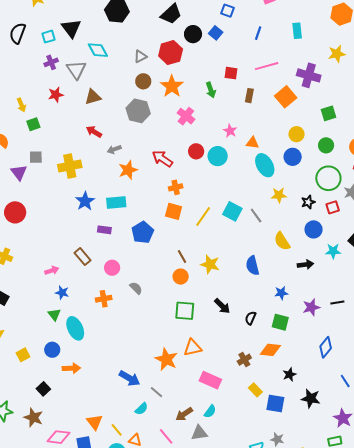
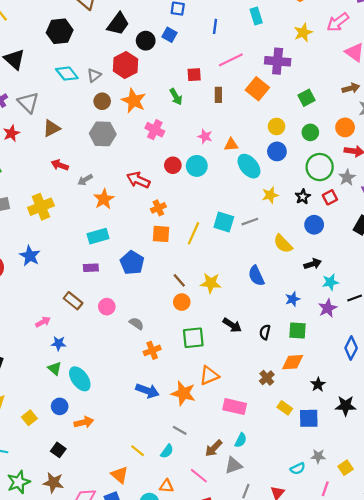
cyan diamond: (98, 50) -> (67, 74), moved
blue star: (85, 201) -> (30, 256), moved
gray line: (256, 215) -> (250, 222), turned -63
cyan star: (333, 251) -> (330, 282), moved
orange cross: (104, 299) -> (152, 350), moved
blue arrow: (130, 378) -> (147, 391), moved
yellow line: (117, 430) -> (138, 451), moved

